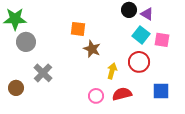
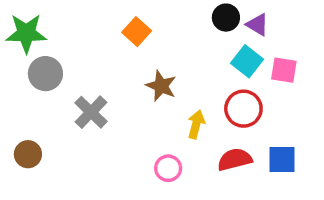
orange square: (78, 29) -> (137, 32), moved, turned 35
gray cross: (43, 73) -> (91, 112), moved
red semicircle: (122, 94) -> (235, 159), moved

